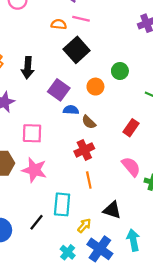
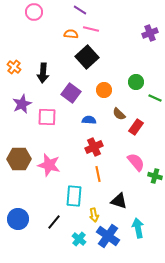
green circle: (120, 71) -> (136, 82), moved
blue semicircle: (71, 110) -> (89, 120), moved
brown semicircle: (89, 122) -> (119, 114), moved
pink square: (32, 133) -> (47, 117), moved
black line: (36, 222) -> (54, 222), moved
yellow arrow: (84, 226) -> (94, 215), turned 128

